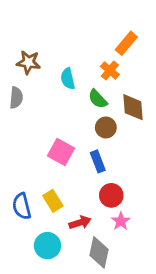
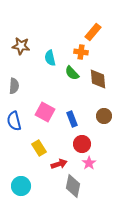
orange cross: (110, 70) -> (81, 52), turned -32
gray semicircle: (16, 98) -> (14, 86), moved
brown circle: (106, 127) -> (104, 116), moved
blue semicircle: (22, 206) -> (14, 121), moved
cyan circle: (47, 246) -> (21, 186), moved

